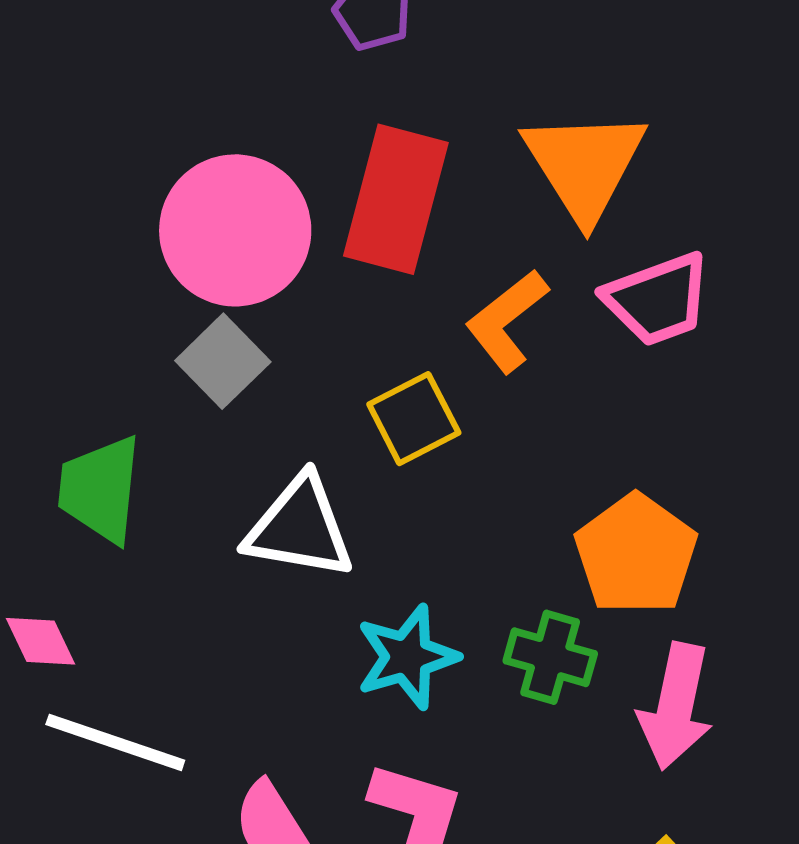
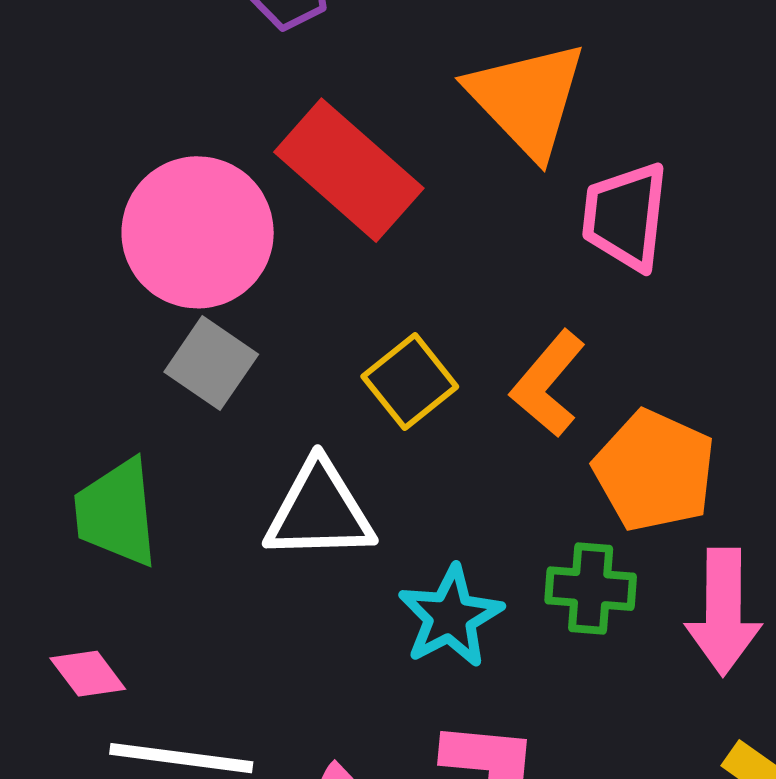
red rectangle: (396, 199) -> (349, 170), turned -52
pink trapezoid: (658, 299) -> (625, 216), turned 128
orange L-shape: (507, 321) -> (548, 384), moved

